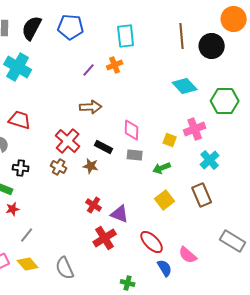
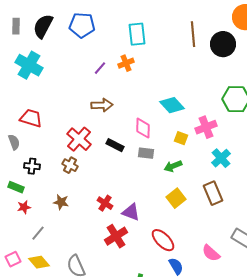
cyan diamond: (185, 86) -> (172, 105), moved
brown star: (91, 166) -> (61, 202), moved
pink semicircle: (188, 255) -> (211, 253), moved

